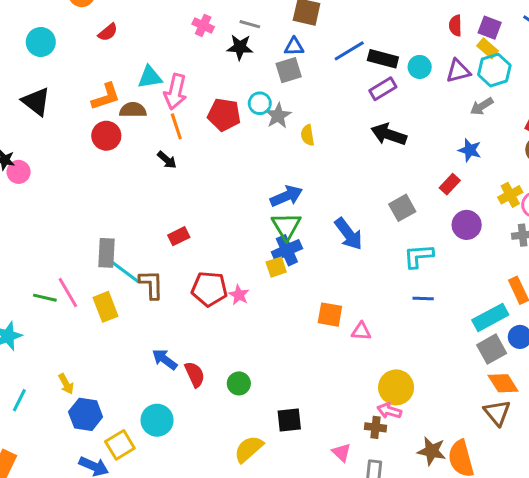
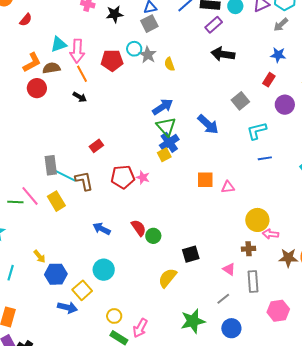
red semicircle: (195, 374) -> (139, 228), moved
pink arrow: (389, 411) -> (270, 234), moved

